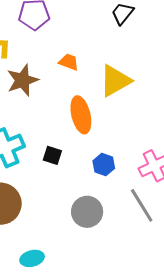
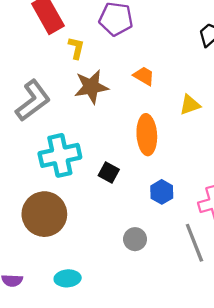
yellow triangle: (115, 81) -> (190, 105), size x0.6
gray circle: (87, 212) -> (135, 239), size x0.7

